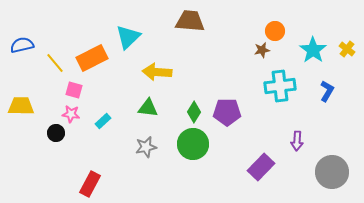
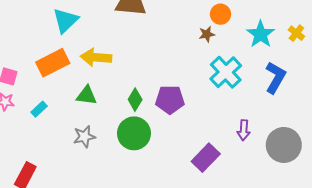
orange rectangle: (92, 58) -> (53, 63), moved
cyan cross: (280, 86) -> (226, 72), turned -36
blue L-shape: (327, 91) -> (275, 77), size x1.4
gray circle: (332, 172) -> (284, 145), moved

